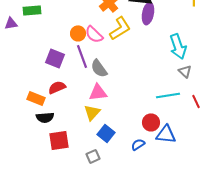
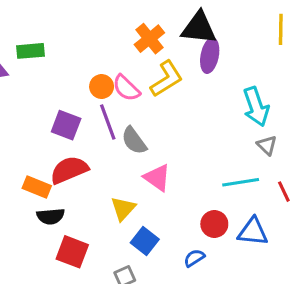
red semicircle: (57, 87) -> (69, 170), size x1.4
pink triangle: (98, 92) -> (157, 178), moved, turned 42
blue triangle: (166, 134) -> (253, 232), moved
red square: (59, 140) -> (72, 252), turned 30

